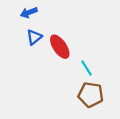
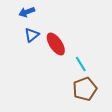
brown pentagon: (91, 95) -> (85, 89), turned -30

